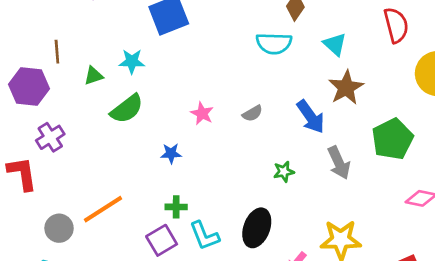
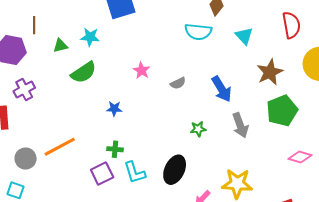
brown star: (346, 88) -> (270, 72), moved
pink star: (202, 113) -> (142, 70), moved

